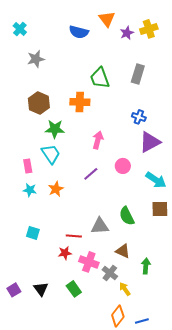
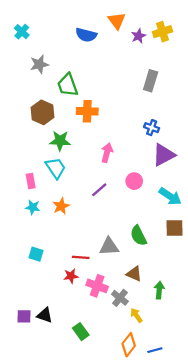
green trapezoid: (100, 78) -> (68, 85), moved
black triangle: (41, 289) -> (45, 315), turned -35
green rectangle: (74, 289) -> (81, 332), moved
purple square: (14, 290) -> (24, 316), moved, turned 32

